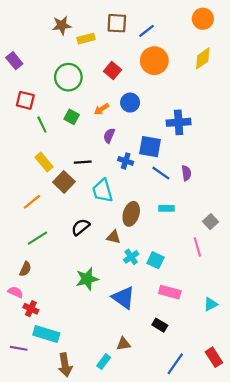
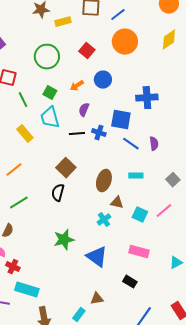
black line: (83, 162) -> (77, 134), moved
brown square: (64, 182) -> (66, 168), moved
cyan trapezoid: (103, 191) -> (50, 118), moved
gray square: (211, 222) -> (173, 180), moved
black semicircle: (80, 227) -> (58, 193), turned -36
brown triangle: (114, 237) -> (117, 203), moved
pink line: (197, 247) -> (164, 211), turned 66
cyan square: (155, 260) -> (140, 215), moved

